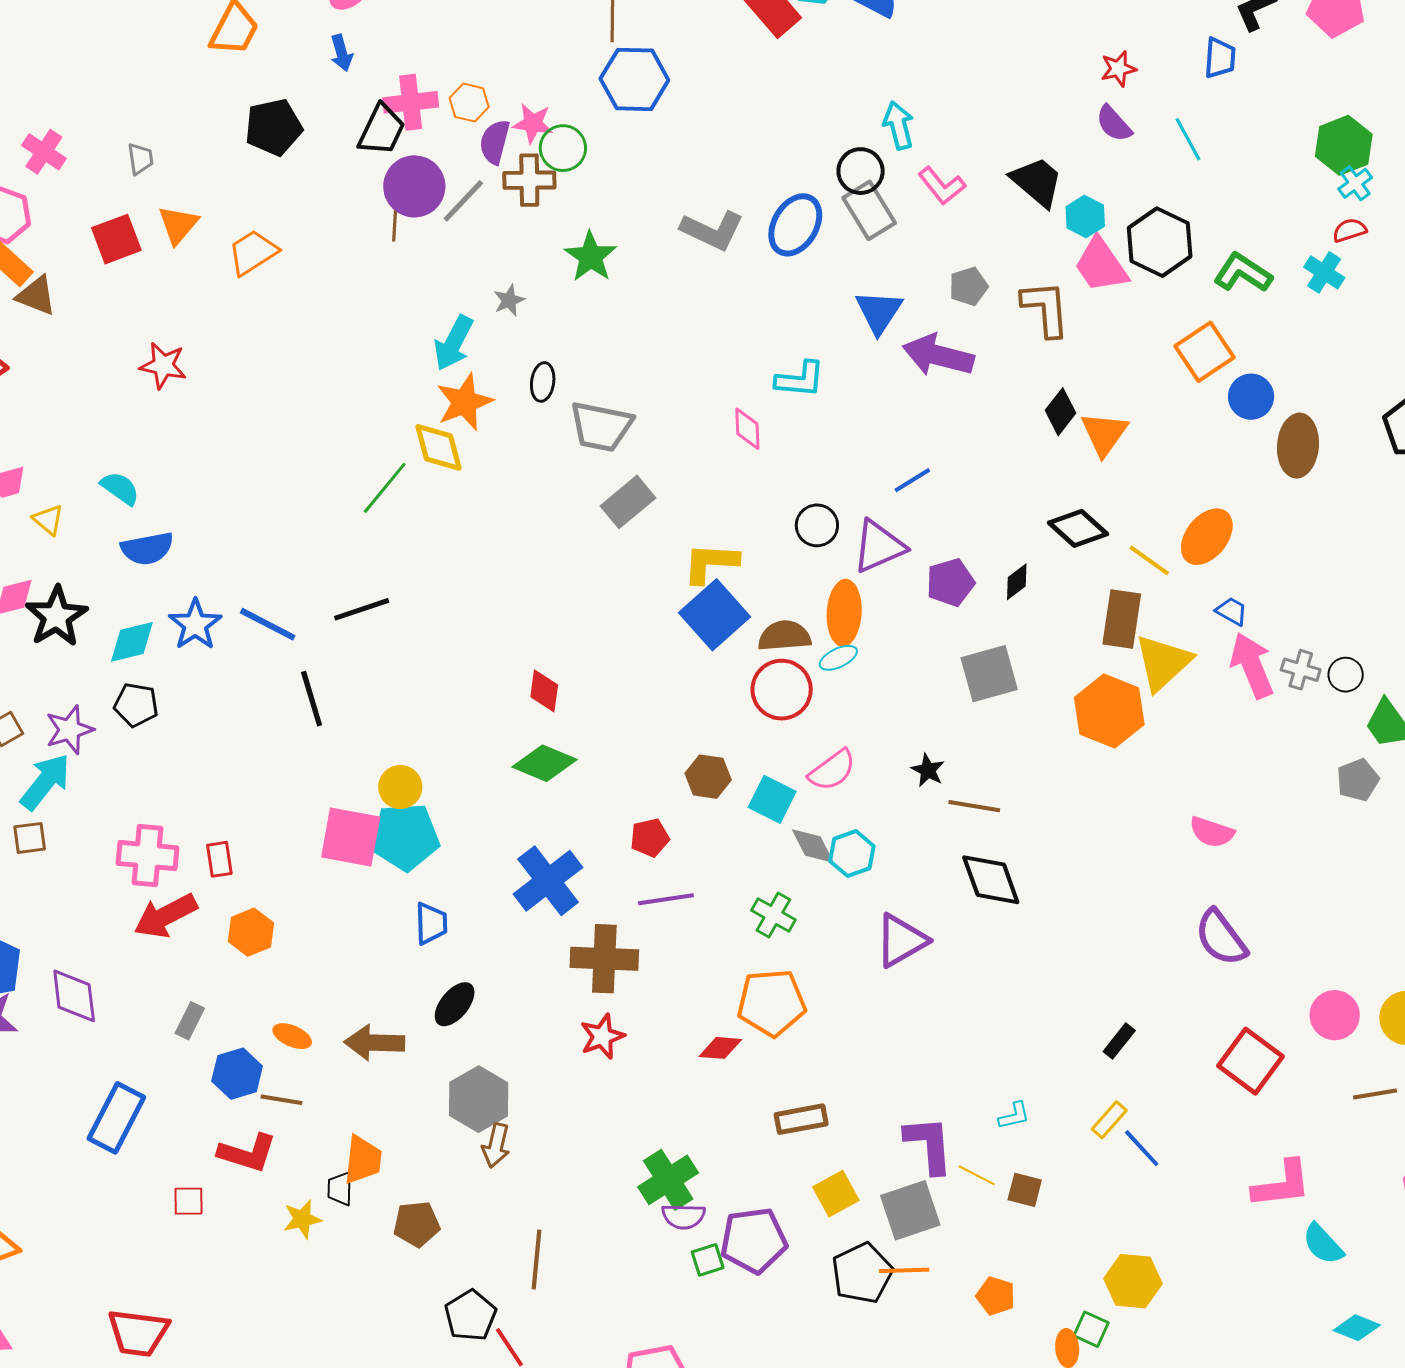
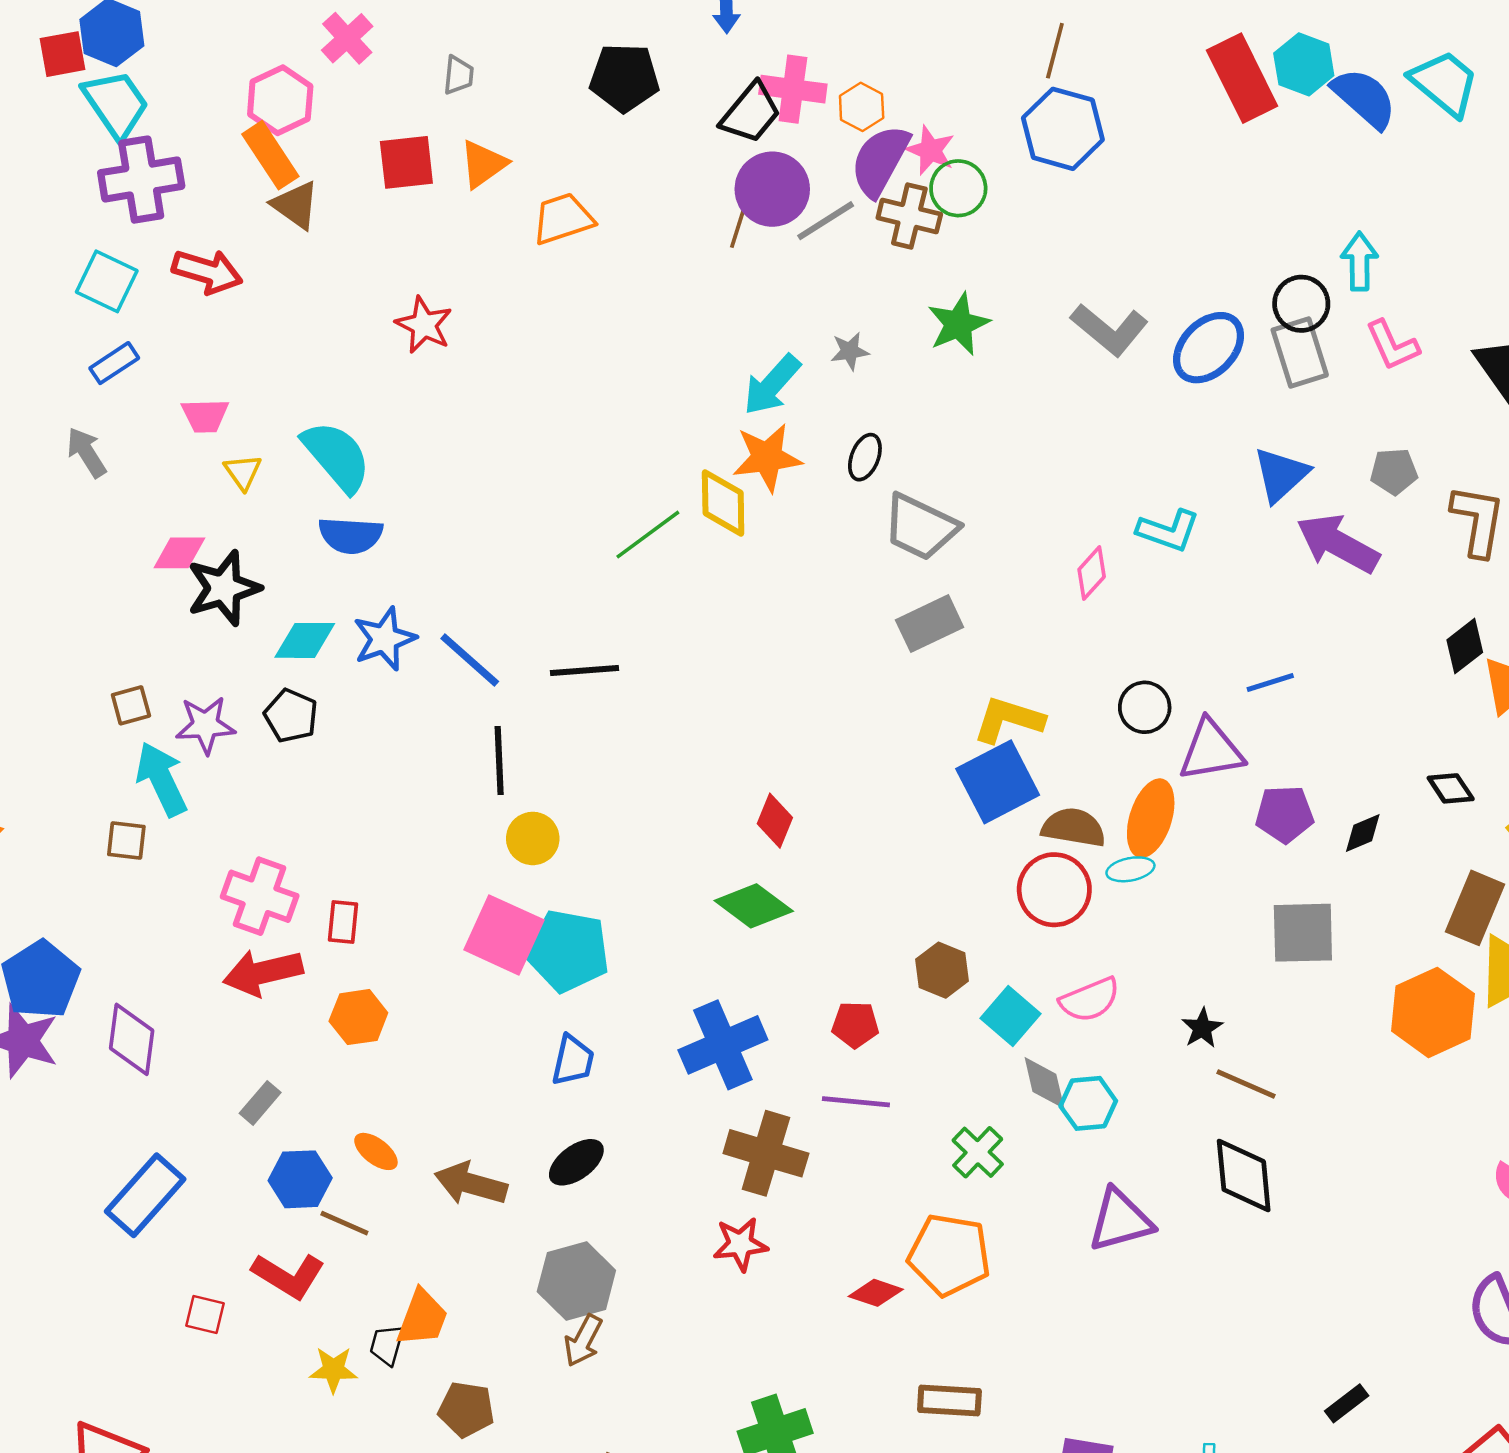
purple semicircle: (495, 142) -> (880, 161), size x1.4
pink diamond: (747, 429) -> (1092, 573), turned 30
cyan semicircle: (120, 488) -> (337, 456), size x1.6
black diamond: (1078, 528) -> (1451, 788), size x0.7
cyan arrow: (45, 782) -> (161, 779), turned -78
yellow circle: (400, 787) -> (533, 838), moved

